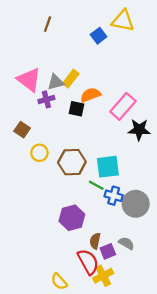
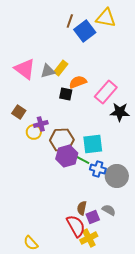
brown line: (48, 24) -> (70, 21), moved
blue square: (99, 36) -> (85, 31), size x1.5
purple cross: (46, 99) -> (41, 124), moved
purple hexagon: (72, 218) -> (67, 156), moved
yellow semicircle: (59, 281) -> (31, 243), moved

